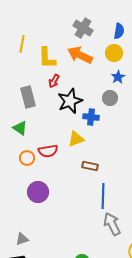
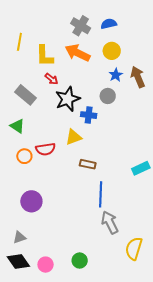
blue semicircle: (119, 31) -> (109, 24), moved, turned -112
red arrow: (54, 81) -> (52, 79), turned -80
gray rectangle: (28, 97) -> (25, 95), turned -35
purple circle: (38, 192) -> (31, 201), moved

